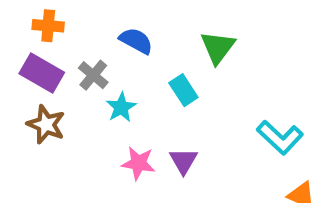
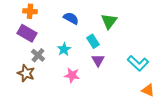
gray cross: (93, 75) -> (38, 55), moved
brown star: (46, 124) -> (26, 73), moved
purple triangle: (183, 161) -> (98, 60), moved

